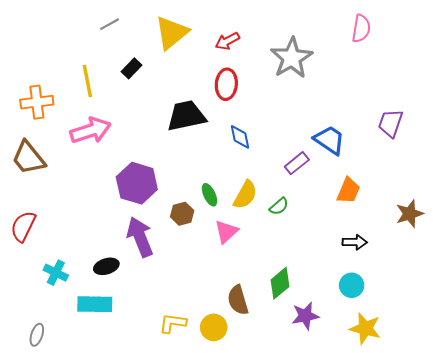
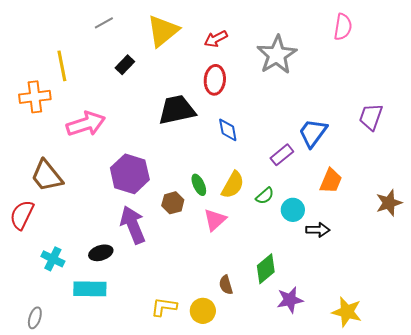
yellow line: (87, 81) -> (62, 66), moved
blue trapezoid: (329, 140) -> (313, 133), turned -88
brown trapezoid: (28, 158) -> (47, 176), moved
black arrow: (355, 242) -> (318, 230), moved
cyan circle: (352, 285) -> (293, 210), moved
brown semicircle: (238, 300) -> (226, 285), size x0.7

